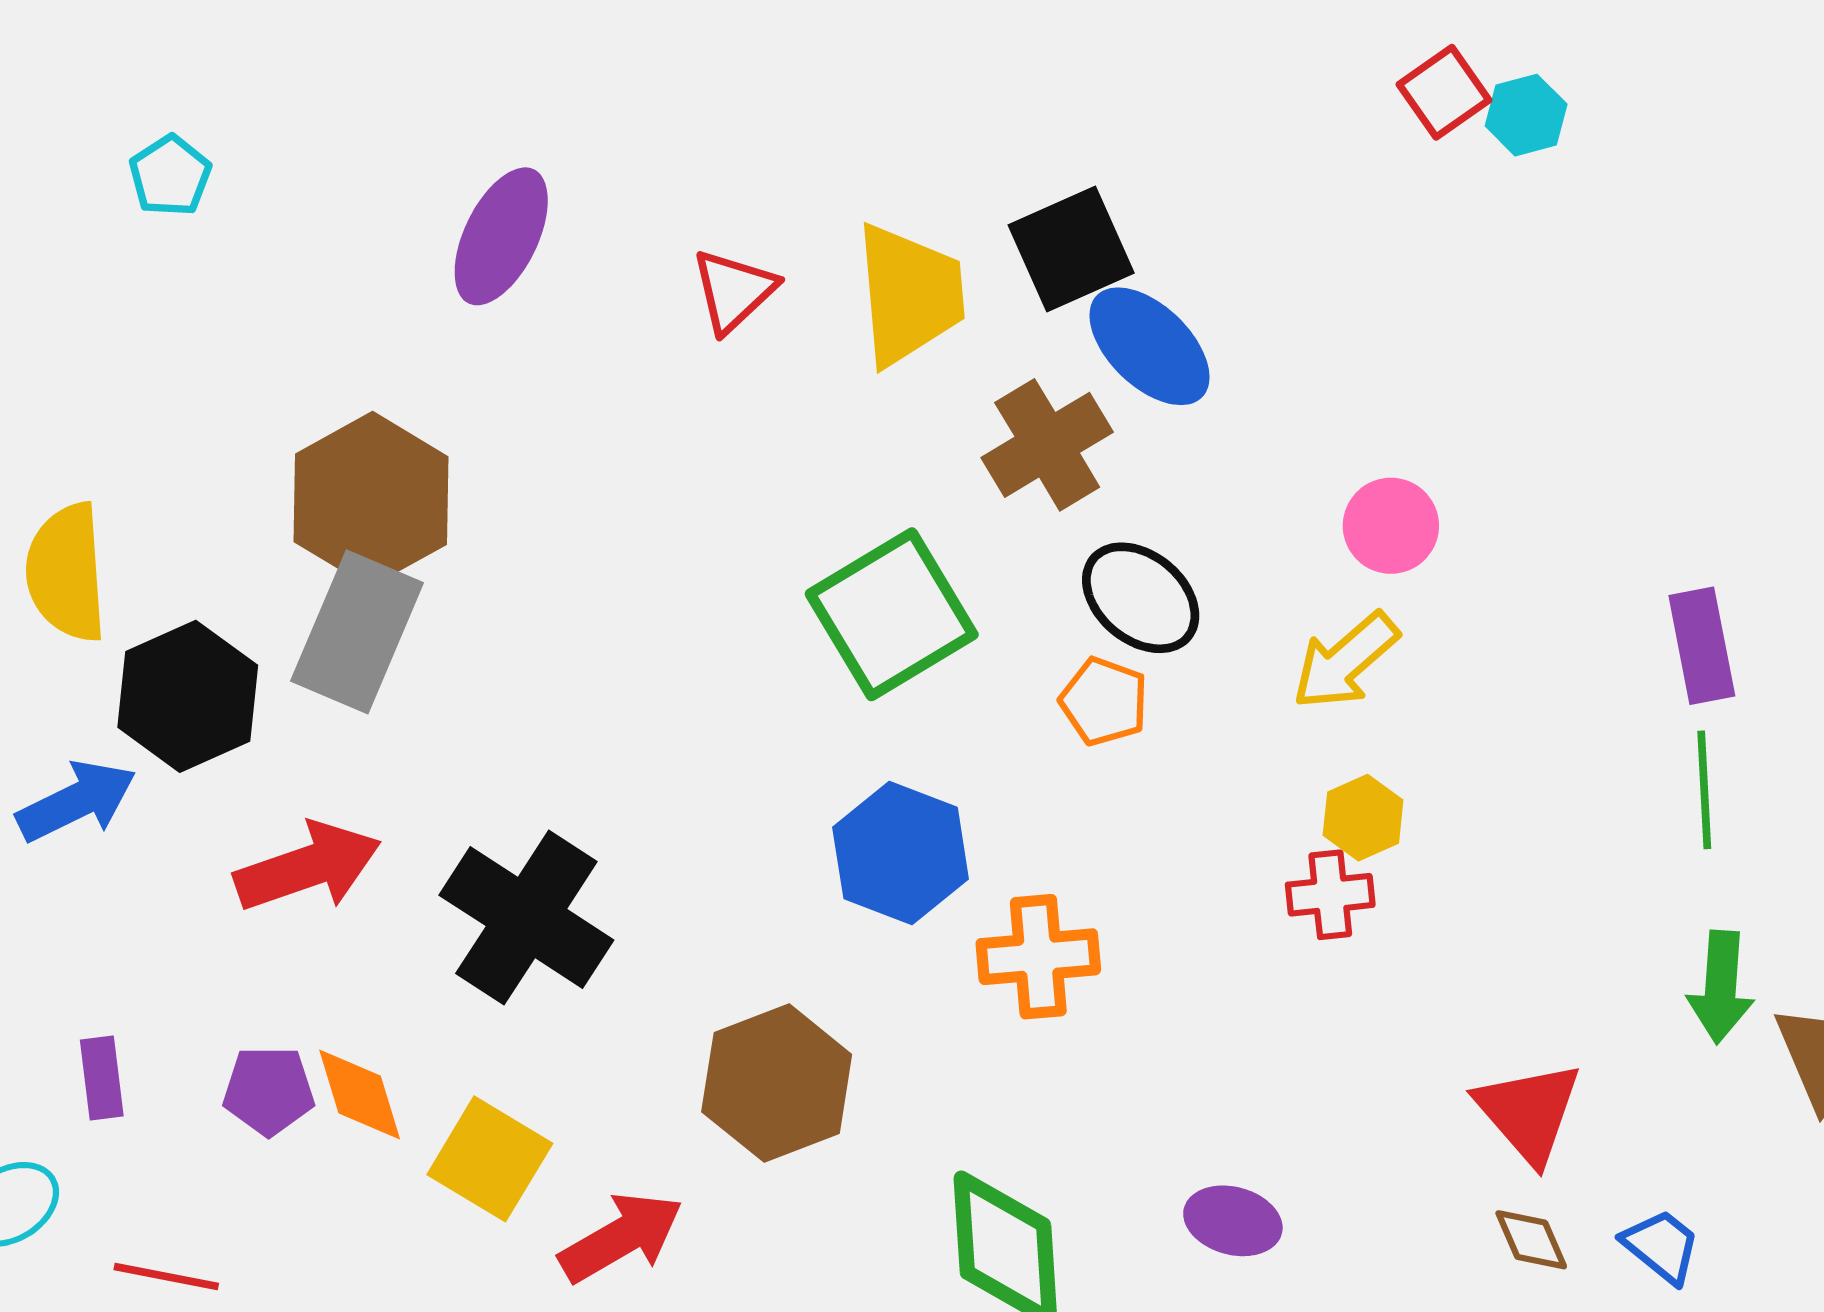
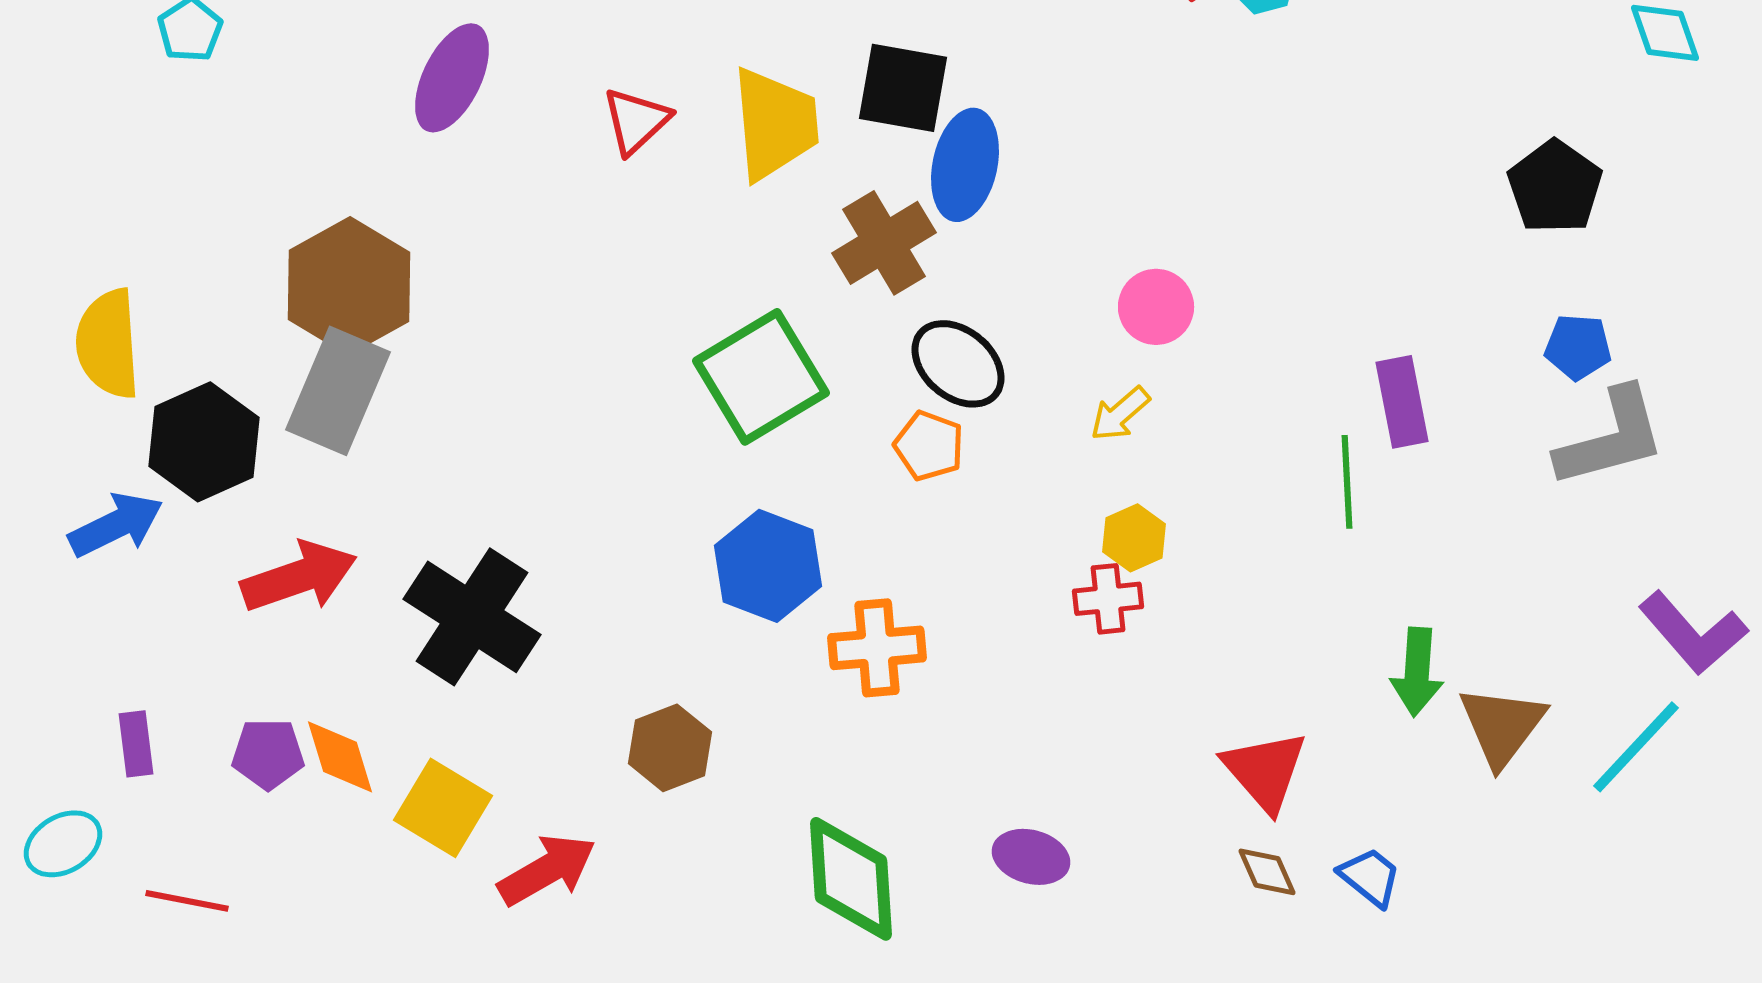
black square: (1071, 249) -> (903, 88), turned 34
blue ellipse: (1150, 346) -> (965, 165), turned 58
yellow arrow: (1345, 661) -> (1120, 414), size x0.7
green line: (1704, 790) -> (1347, 482), moved
brown hexagon: (777, 1083) -> (670, 748), size x0.7

